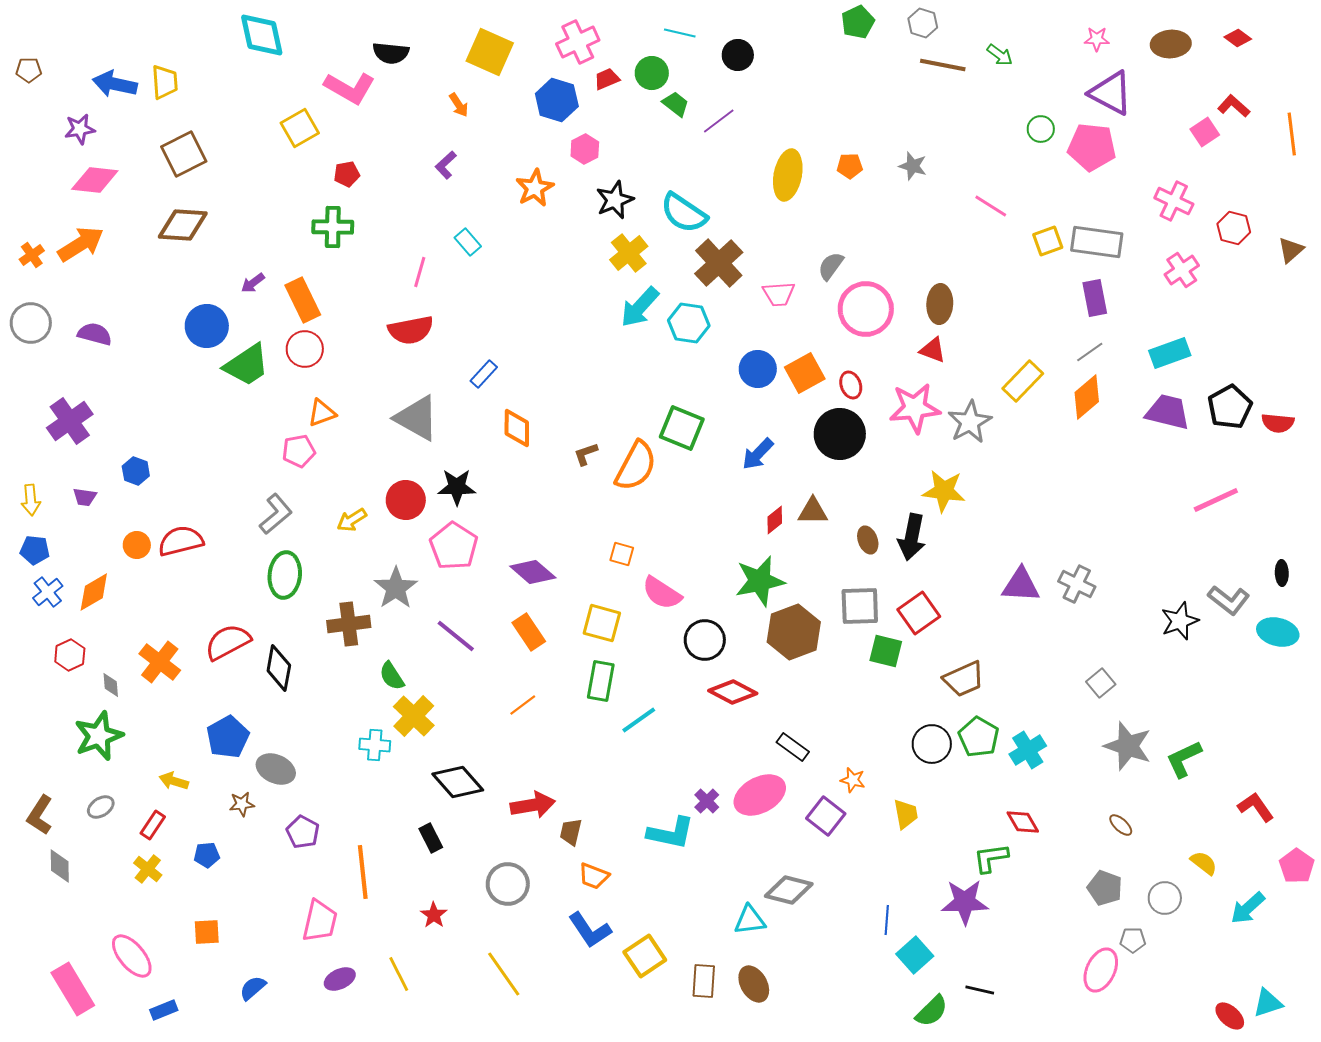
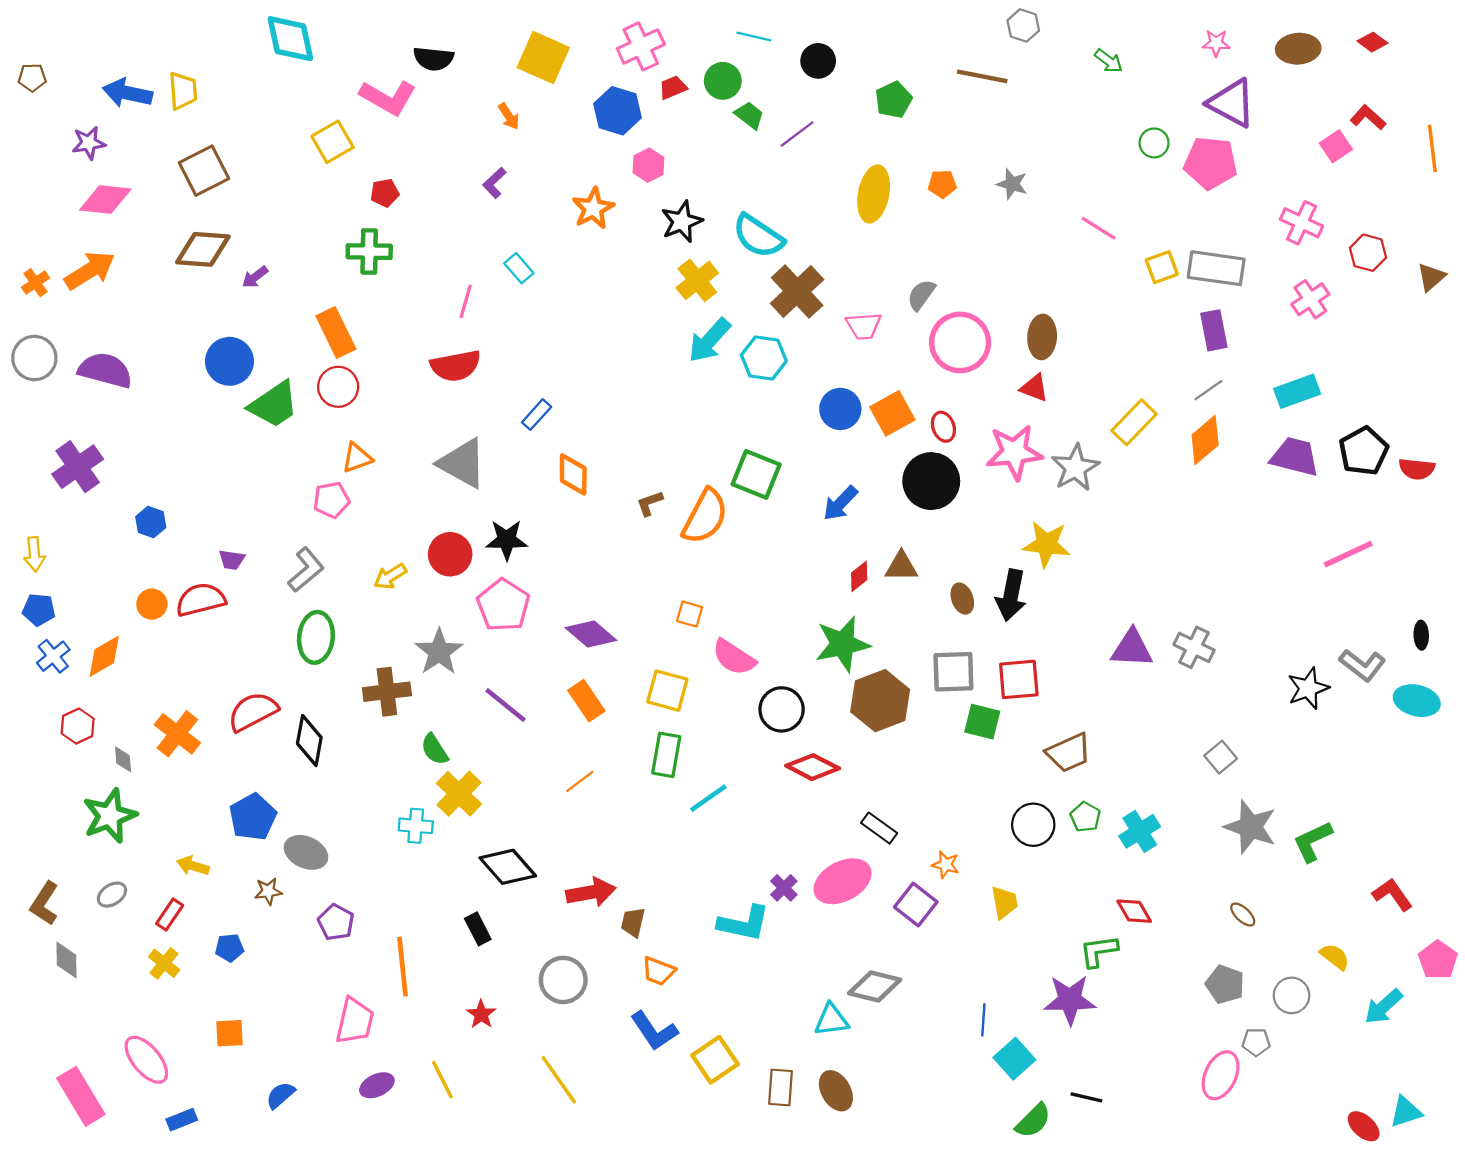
green pentagon: (858, 22) -> (894, 100), moved
brown line: (943, 65) -> (982, 76), moved
purple arrow: (253, 283) -> (255, 277), moved
purple semicircle: (95, 334) -> (105, 370), size x1.4
purple trapezoid: (85, 497) -> (232, 560), moved
red square: (919, 613) -> (1019, 679), turned 30
green pentagon: (979, 737) -> (1085, 817), size x0.7

